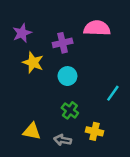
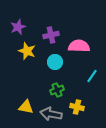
pink semicircle: (97, 28) -> (79, 46), moved
green cross: (70, 110) -> (57, 90), turned 32
gray arrow: (63, 140) -> (51, 114), size x1.5

